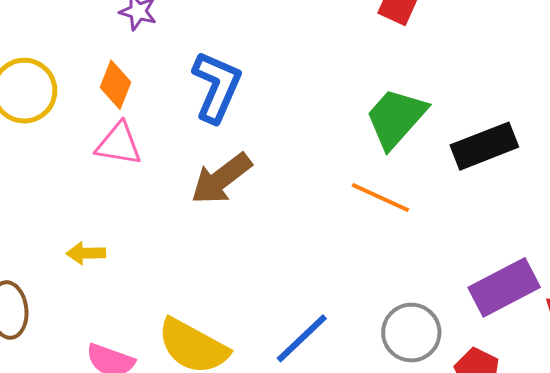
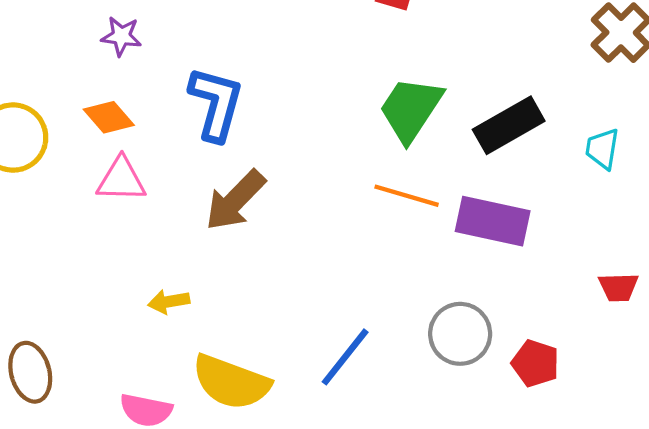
orange diamond: (115, 85) -> (109, 117), turned -54
yellow arrow: (86, 253) -> (169, 302), moved
purple rectangle: (504, 287) -> (493, 221), moved, turned 48

